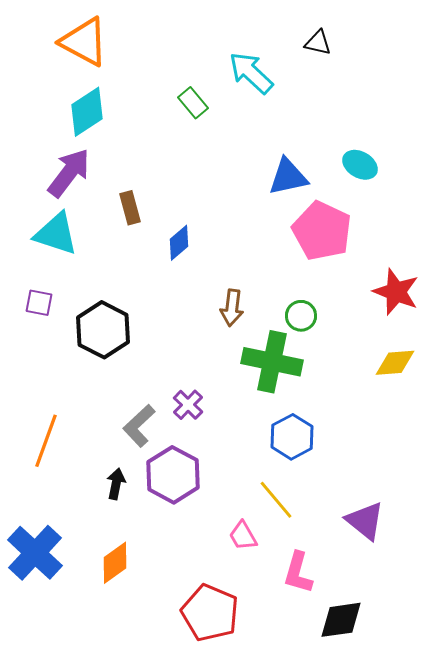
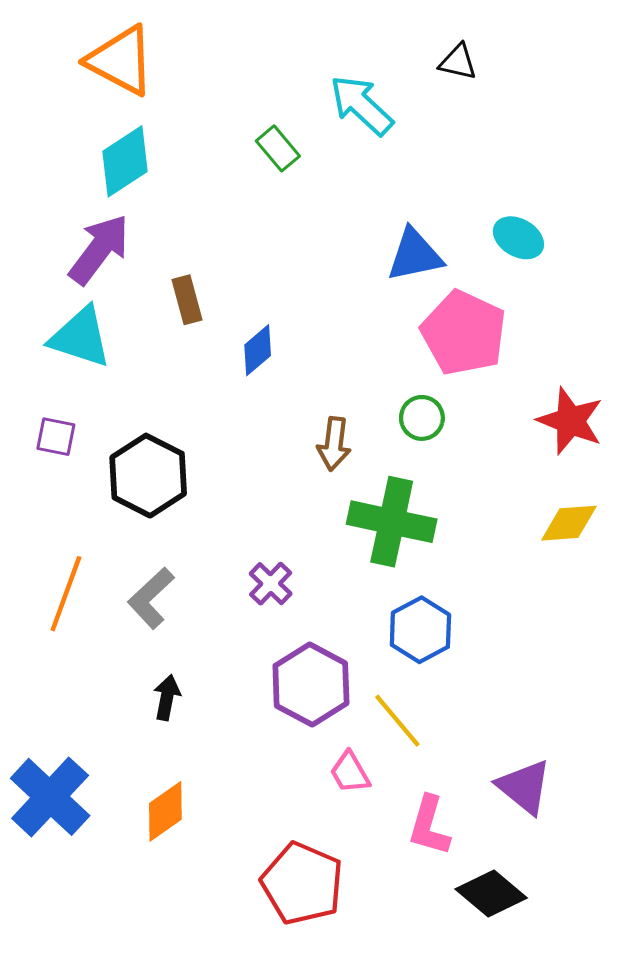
green circle: (301, 316) -> (422, 418), moved
gray L-shape: (139, 426) -> (151, 598), moved
orange line: (46, 441) -> (66, 594), moved
purple hexagon: (173, 475) -> (311, 685), moved
purple triangle: (365, 521) -> (524, 787), moved
black diamond: (341, 620) -> (491, 893), turned 48

